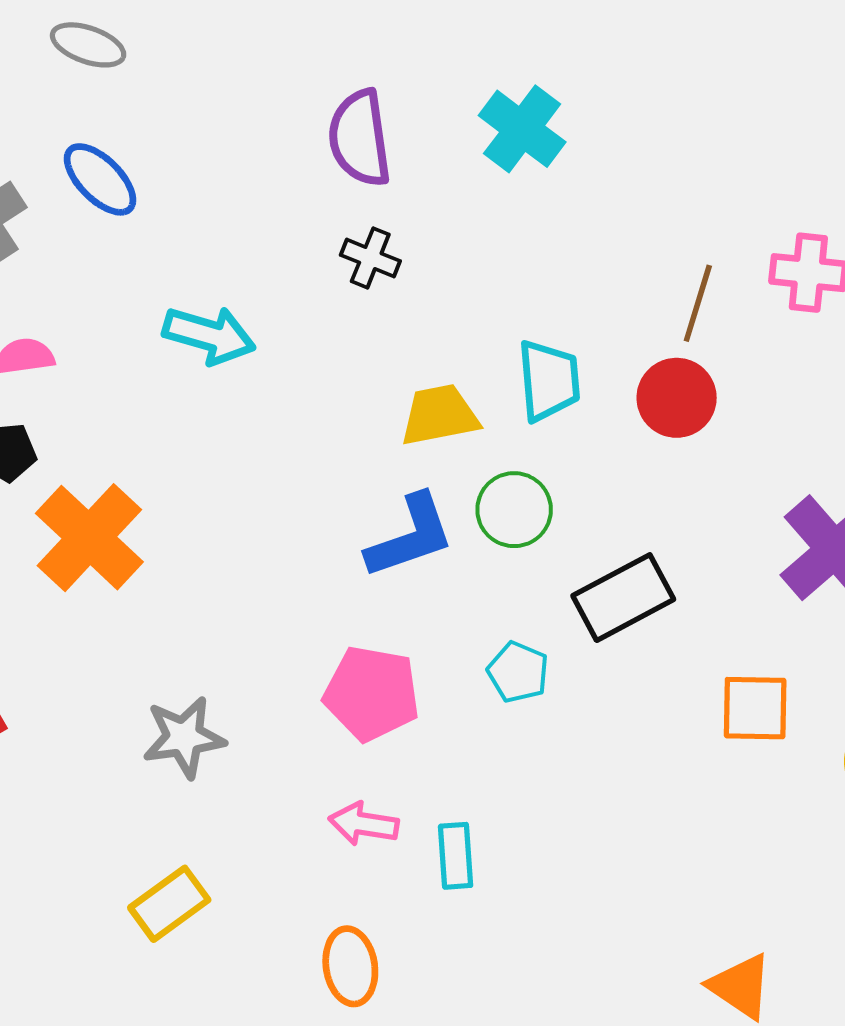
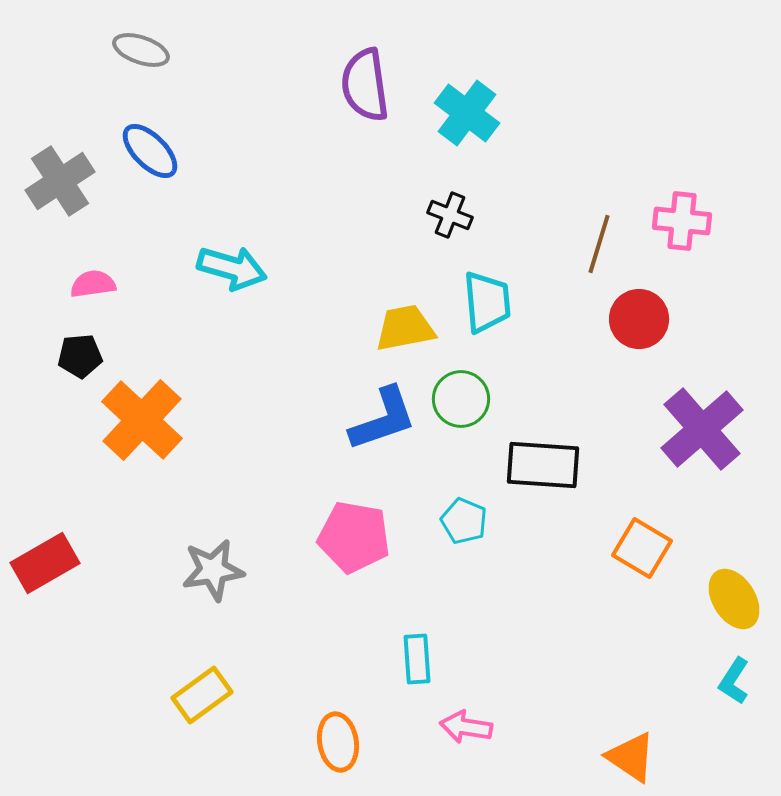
purple semicircle: (360, 138) -> (365, 85), moved
black cross: (370, 258) -> (450, 215), moved
red circle: (677, 398) -> (639, 319), moved
black rectangle: (623, 598) -> (543, 465), turned 32
orange square: (755, 708) -> (642, 548), turned 30
pink arrow: (364, 824) -> (466, 727), moved

